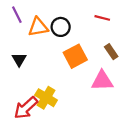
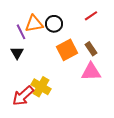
purple line: (17, 15) -> (21, 32), moved
red line: (102, 18) -> (91, 16), turned -48
brown rectangle: (111, 52) -> (91, 49), moved

